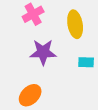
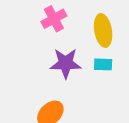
cyan rectangle: (86, 62) -> (103, 64), moved

